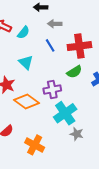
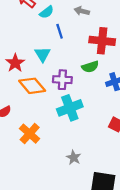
blue line: (50, 45) -> (60, 31), moved
cyan triangle: (26, 62) -> (43, 54), moved
gray star: (77, 134) -> (74, 158), moved

